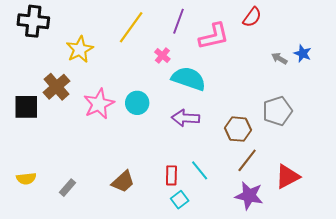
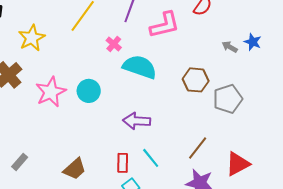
purple arrow: (186, 118) -> (137, 121), moved
brown hexagon: (238, 129) -> (196, 80), moved
gray rectangle: (68, 188) -> (20, 162), moved

